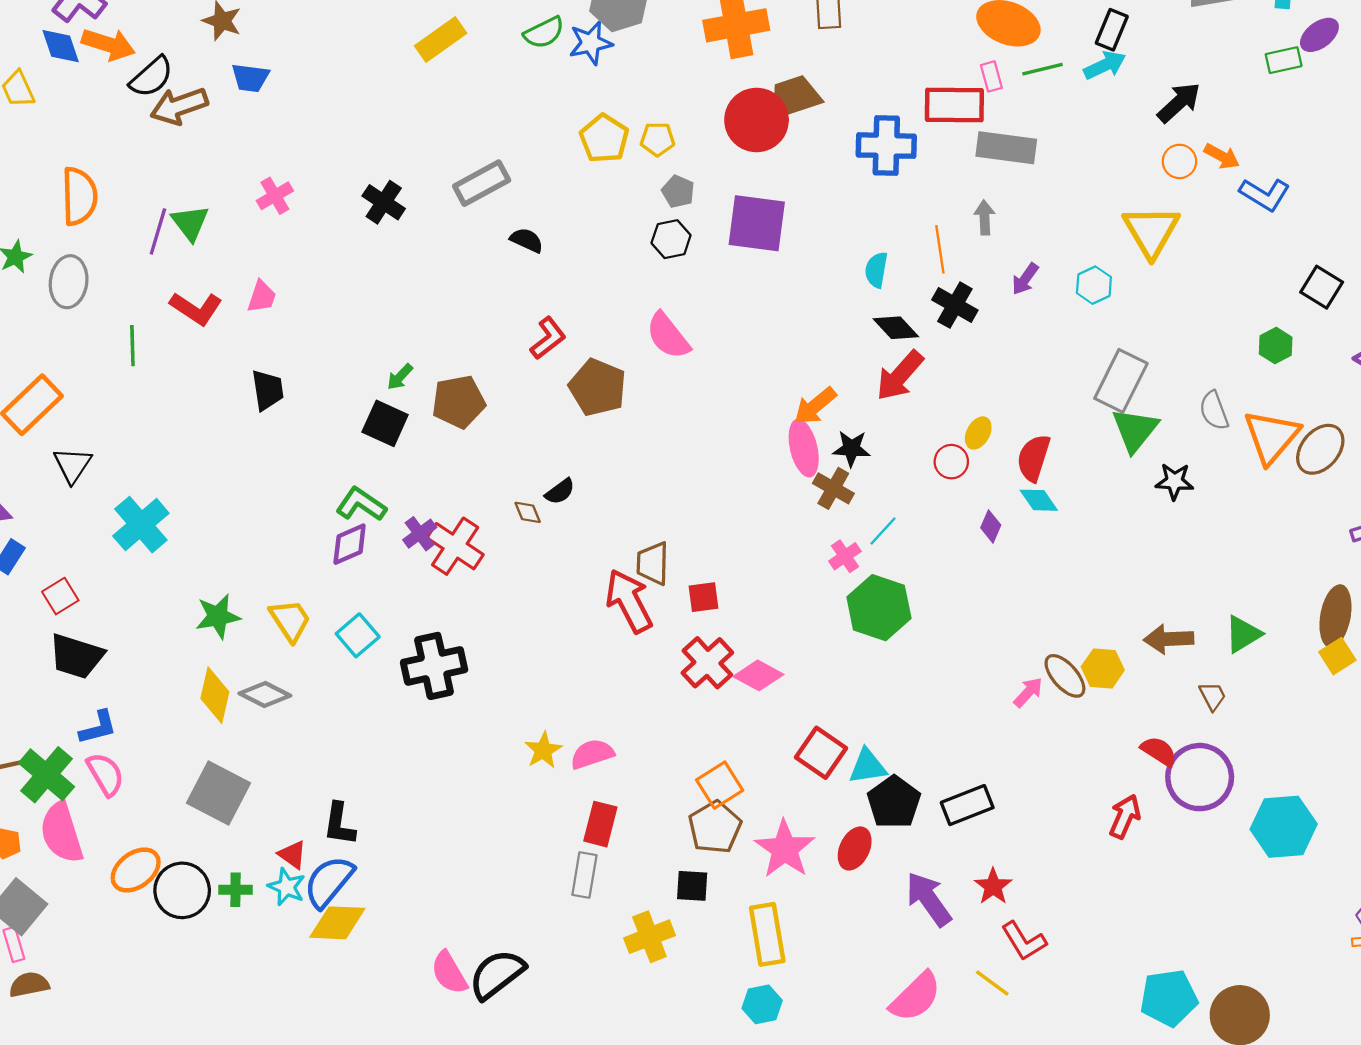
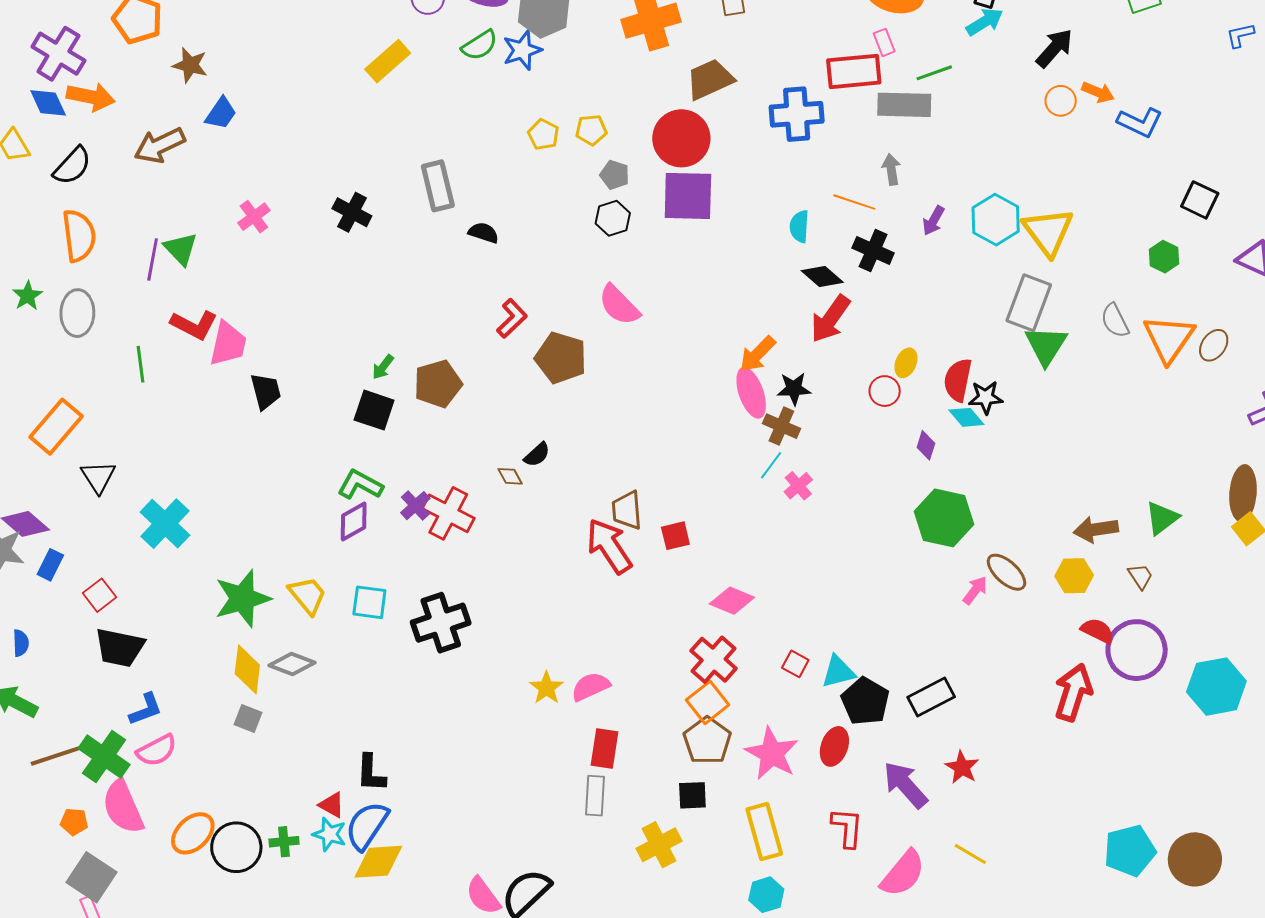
green line: (1043, 69) -> (934, 73), moved
black semicircle: (151, 77) -> (72, 166), moved
blue trapezoid: (250, 78) -> (221, 113), turned -57
red circle: (757, 120) -> (681, 138), moved
yellow pentagon: (604, 139) -> (543, 135), size x0.7
gray rectangle: (482, 183) -> (438, 186), turned -69
yellow triangle: (1151, 231) -> (1048, 232), moved
orange line: (940, 249) -> (854, 202), turned -57
cyan hexagon: (1094, 285) -> (996, 220), size x1.5
pink trapezoid: (262, 297) -> (228, 344), moved, size x1.5
brown ellipse: (1320, 449) -> (1214, 345), size x0.7
black star: (1174, 481) -> (986, 397), moved
cyan line: (883, 531) -> (771, 465), moved
green hexagon: (879, 608) -> (944, 518), moved
green star: (218, 616) -> (242, 599), size x1.4
cyan square: (358, 635) -> (369, 602), turned -36
red cross: (707, 663) -> (714, 660), moved
yellow hexagon: (1103, 668) -> (1074, 576), moved
red square: (821, 753) -> (795, 664), size x0.6
pink semicircle: (105, 774) -> (157, 750), turned 99
gray square: (219, 793) -> (248, 719), moved, size x0.5
red arrow: (1125, 816) -> (1073, 692), size x1.4
red L-shape: (1024, 941) -> (847, 828), moved, turned -138

